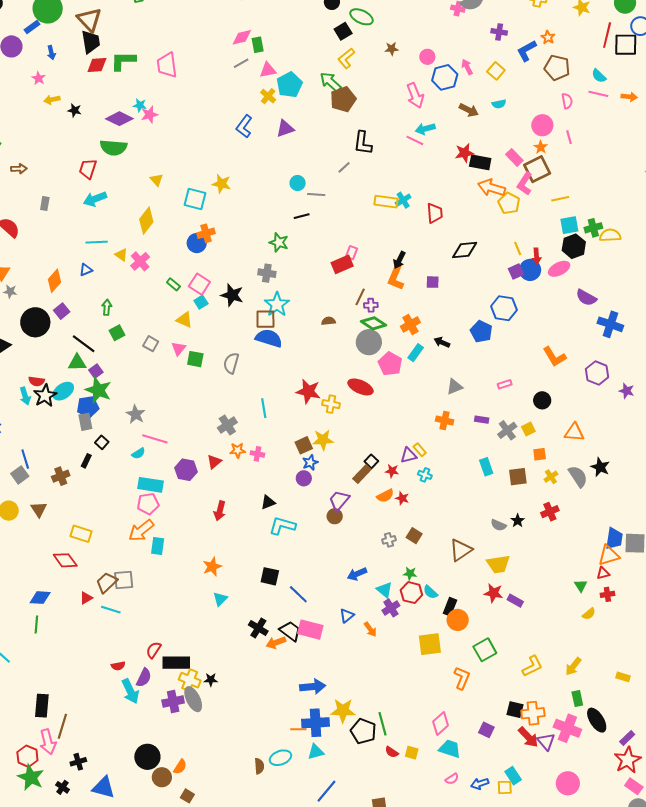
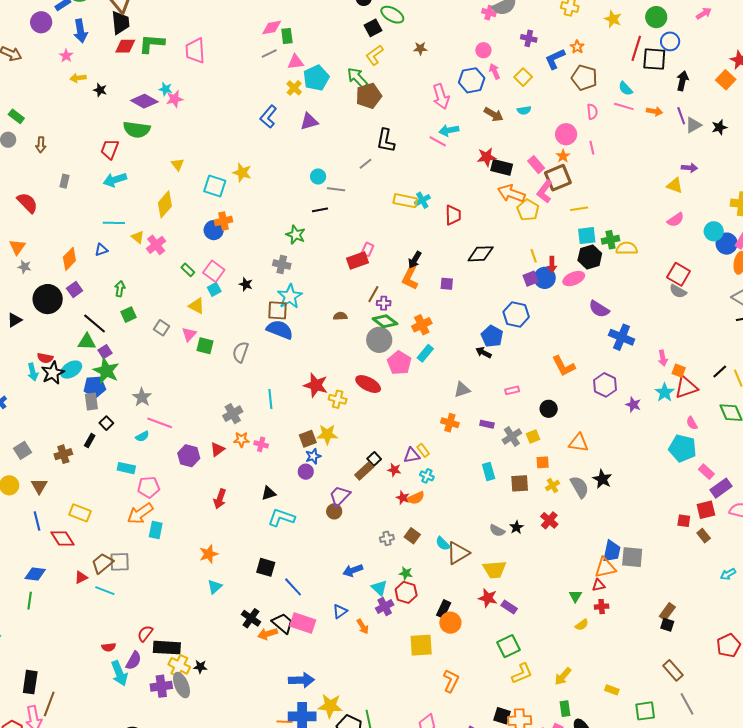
blue arrow: (51, 53) -> (80, 31), size x1.6
pink circle: (427, 57) -> (483, 50), moved
brown arrow: (19, 169) -> (41, 145), turned 91
black star: (232, 295) -> (246, 284), size x0.6
black arrow: (442, 342) -> (484, 353), moved
blue line: (25, 459) -> (37, 521), moved
cyan rectangle: (151, 485) -> (126, 468), moved, size x0.7
orange semicircle: (385, 496) -> (416, 498), moved
red cross: (550, 512) -> (549, 520), turned -30
cyan semicircle: (430, 592) -> (443, 544), moved
green square: (485, 650) -> (508, 646), moved

